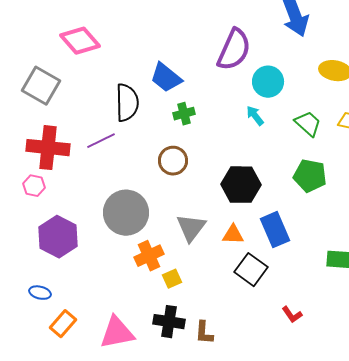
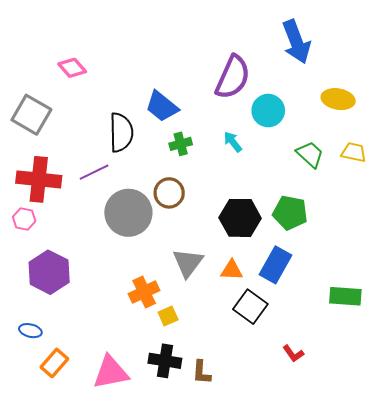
pink diamond: (80, 41) -> (72, 68), size x0.7
cyan arrow: (255, 116) -> (233, 142), moved
green pentagon: (310, 176) -> (290, 213), moved
gray circle: (126, 213) -> (128, 213), moved
blue rectangle: (275, 230) -> (275, 265), turned 52

